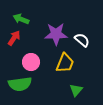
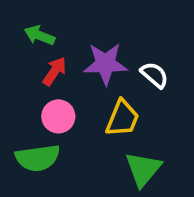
red arrow: (14, 38) -> (55, 71), moved
green triangle: (76, 90) -> (143, 169), size x1.5

